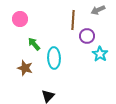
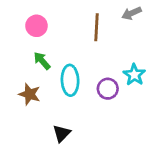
pink circle: (20, 19) -> (36, 26), moved
purple circle: (87, 36) -> (108, 89), moved

